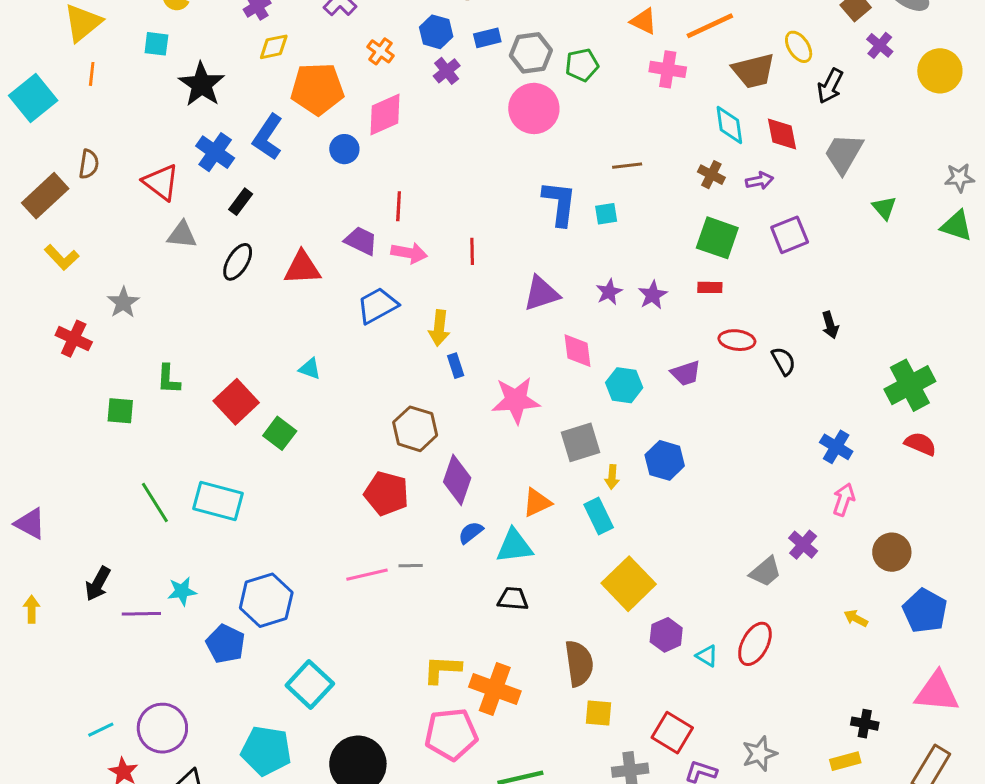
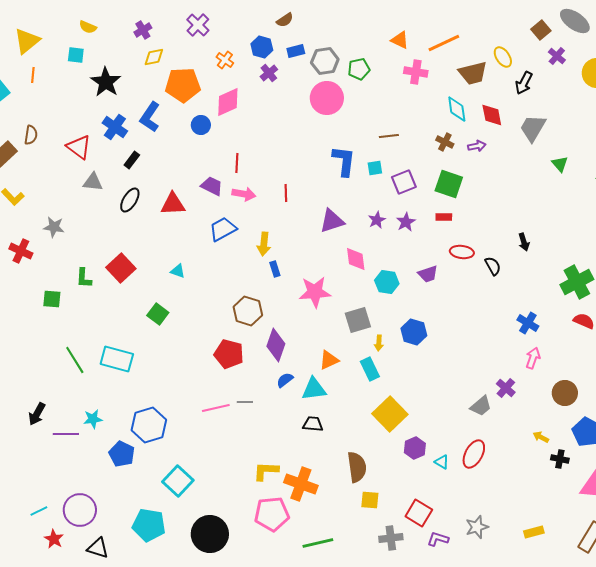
purple square: (790, 235) -> (404, 182), moved
gray star: (123, 302) -> (54, 227), turned -30
red square: (236, 402) -> (121, 268), moved
black cross: (865, 724) -> (560, 459), moved

